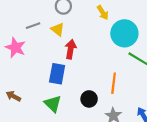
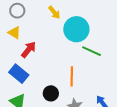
red arrow: (71, 49) -> (29, 50), turned 36
blue rectangle: (57, 74) -> (19, 74), turned -54

